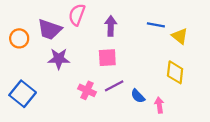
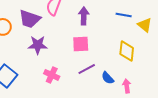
yellow diamond: (175, 72) -> (127, 51), moved
pink cross: (87, 90) -> (52, 75), moved

